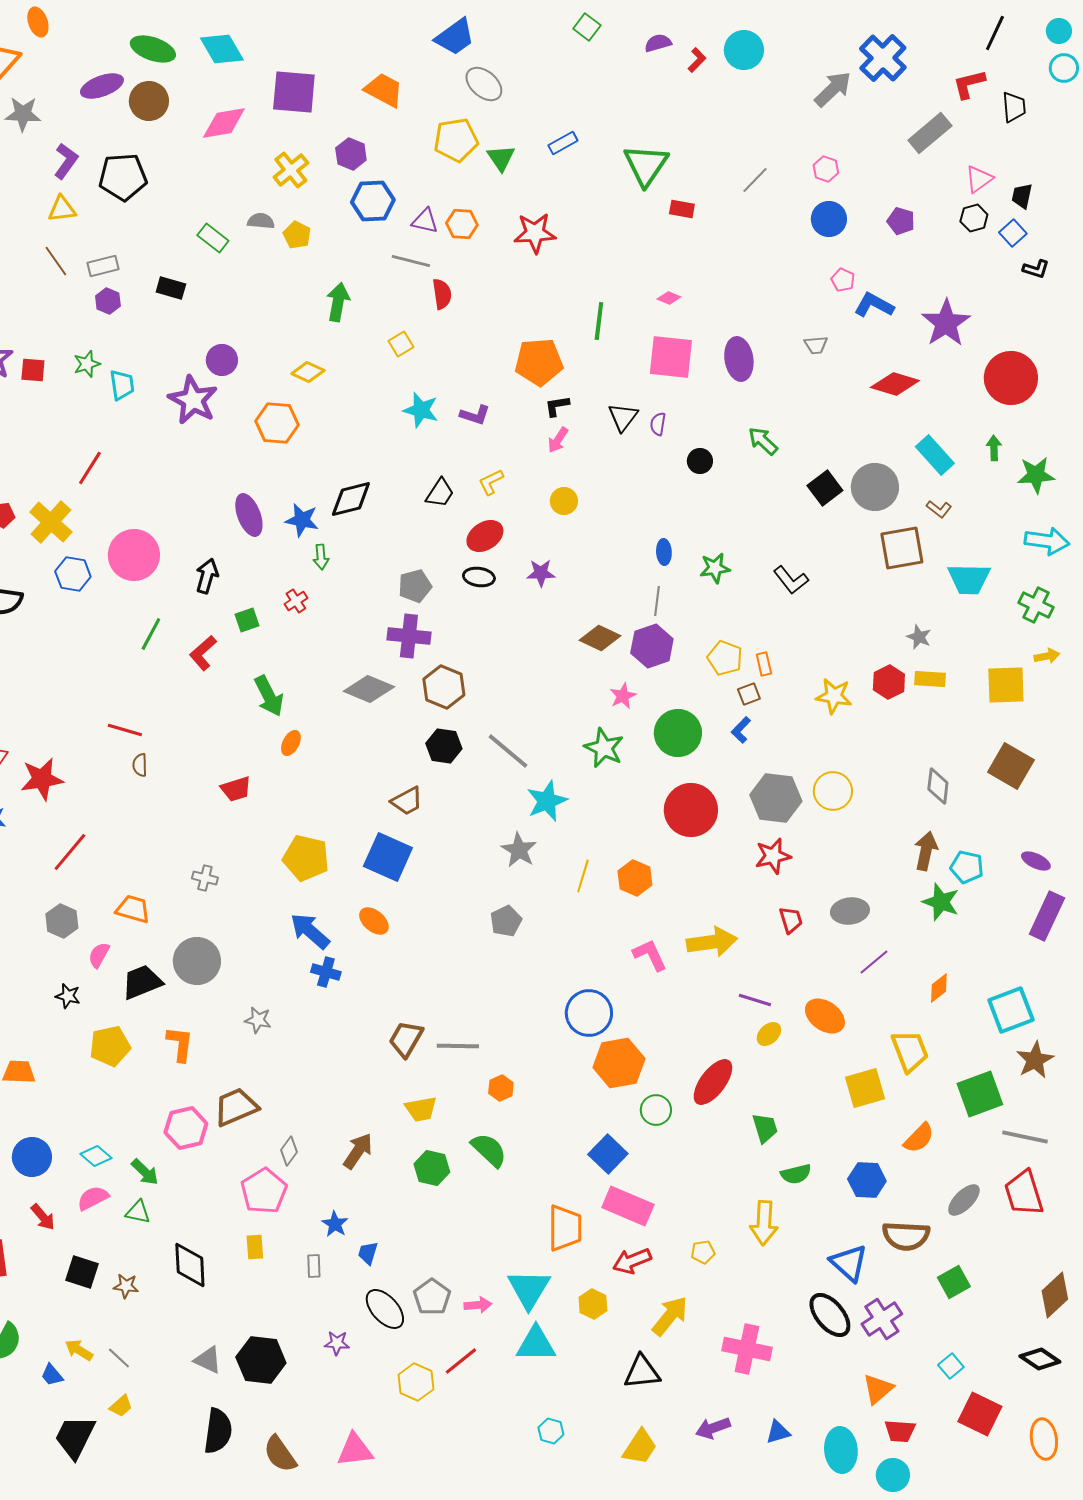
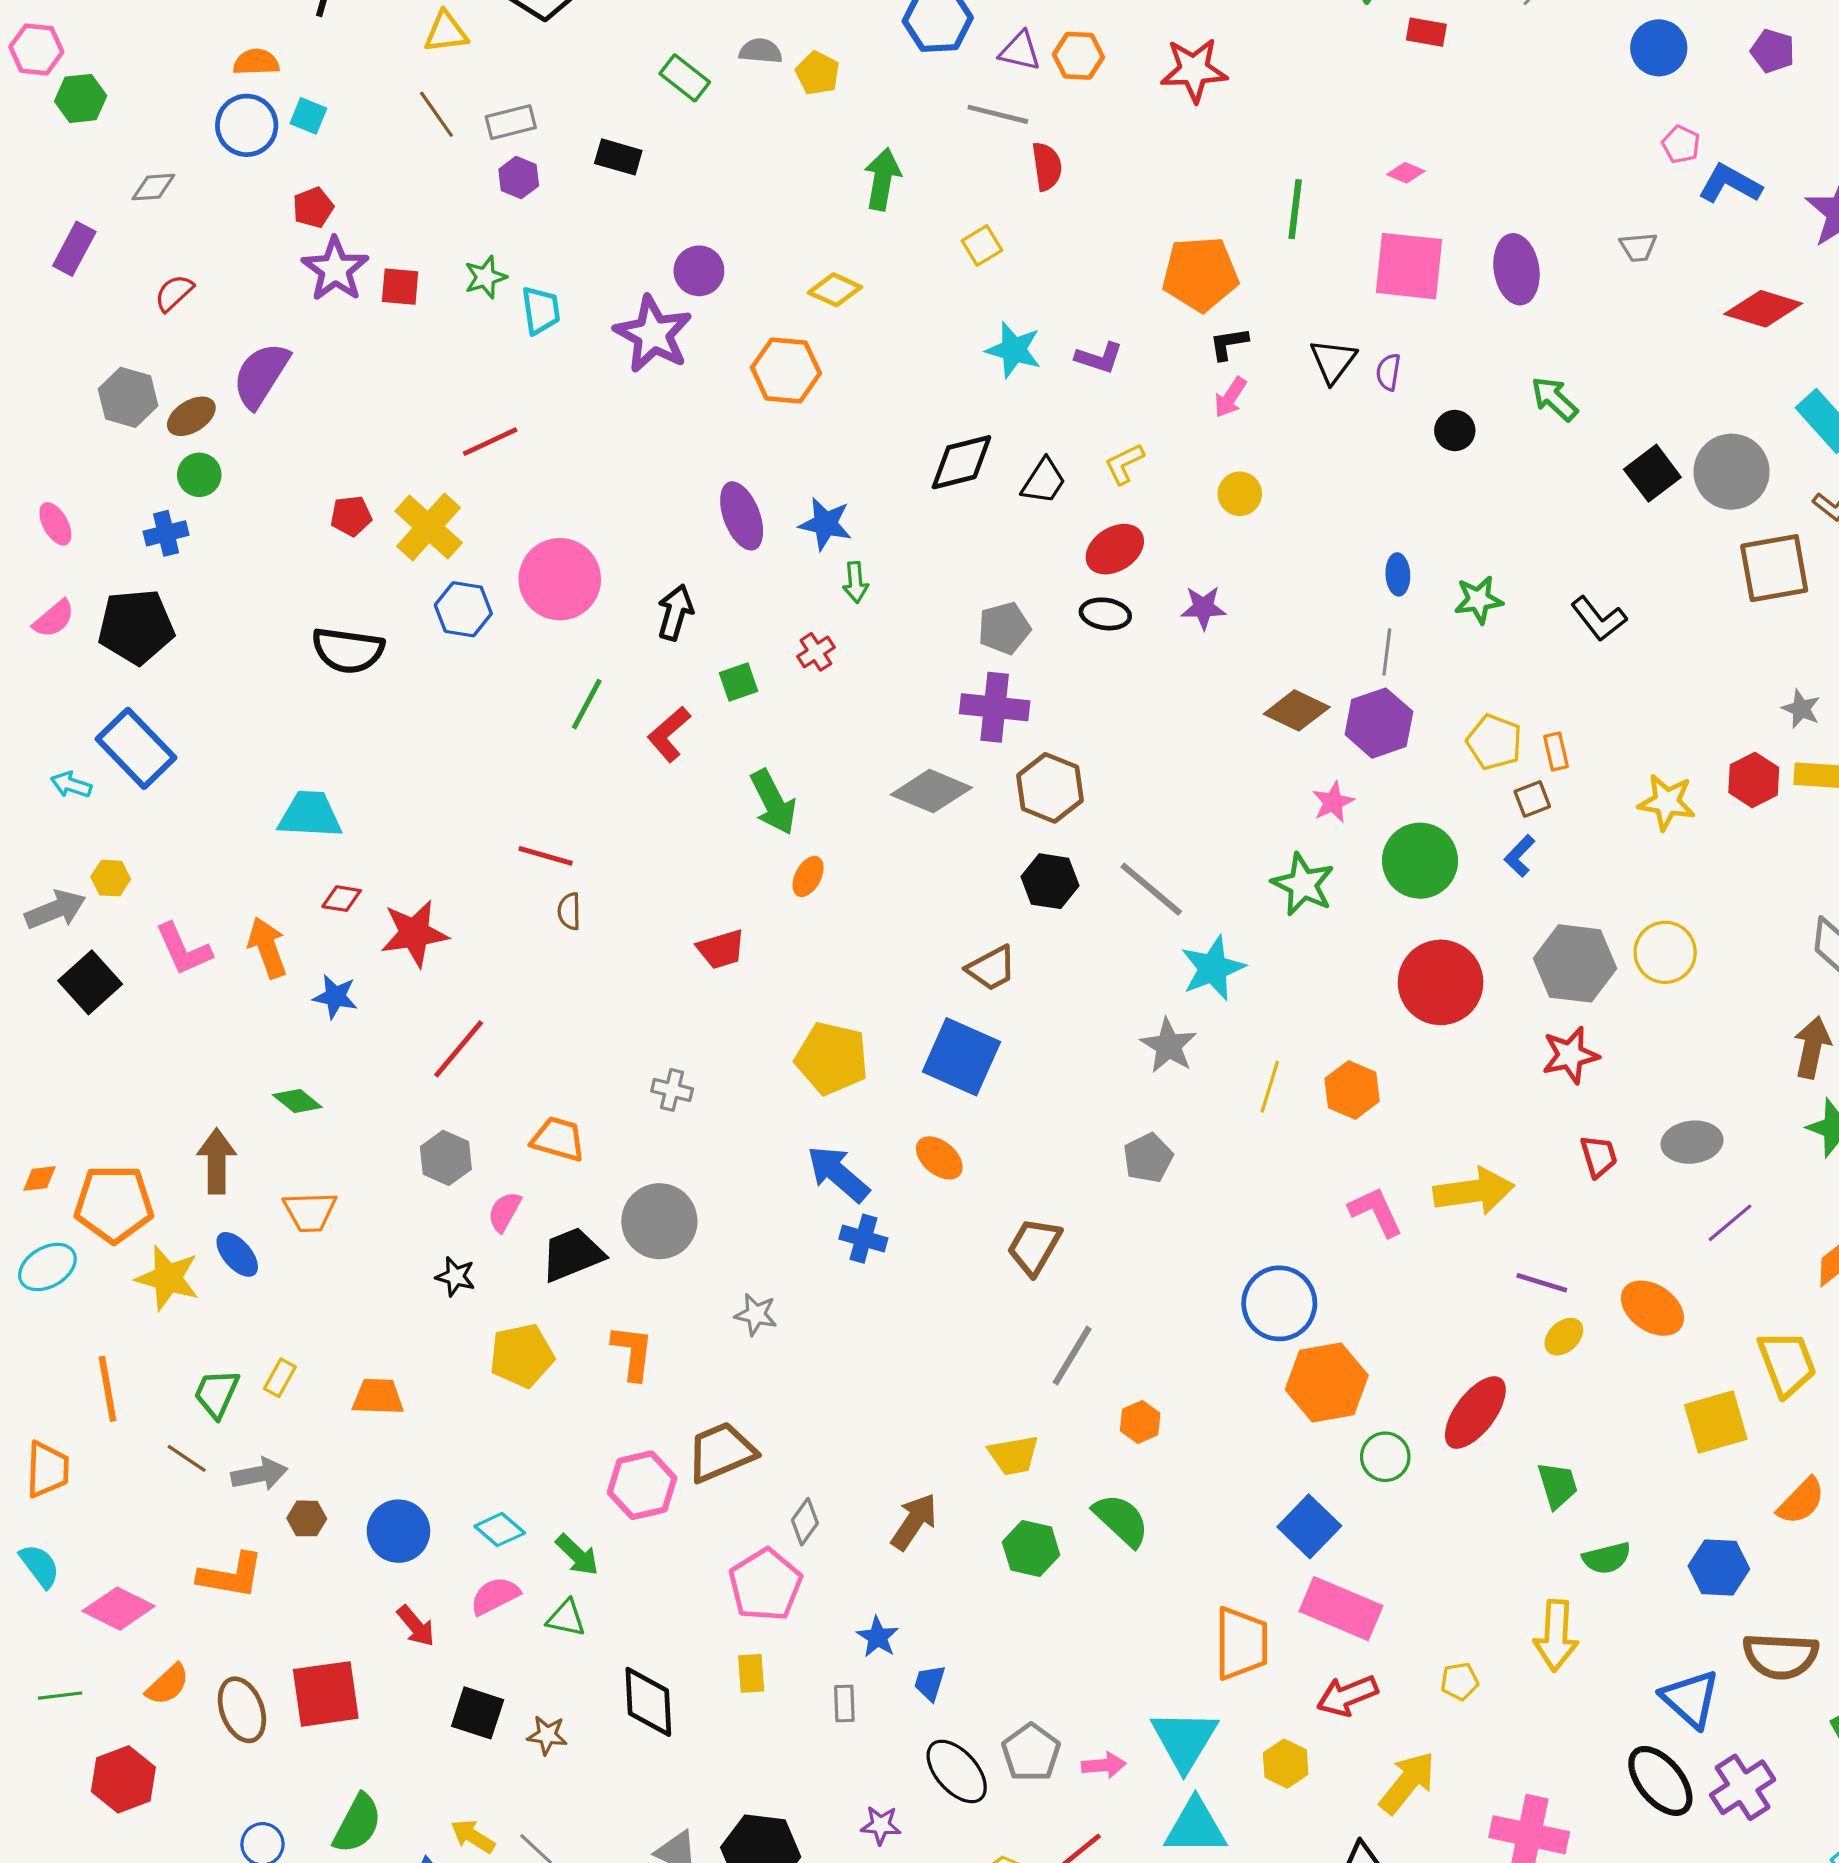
red line: (90, 468) -> (490, 442), turned 33
black diamond: (351, 499) -> (961, 462), moved
brown trapezoid: (406, 1039) -> (1034, 1246), moved
gray line: (458, 1046) -> (1072, 1356), turned -60

